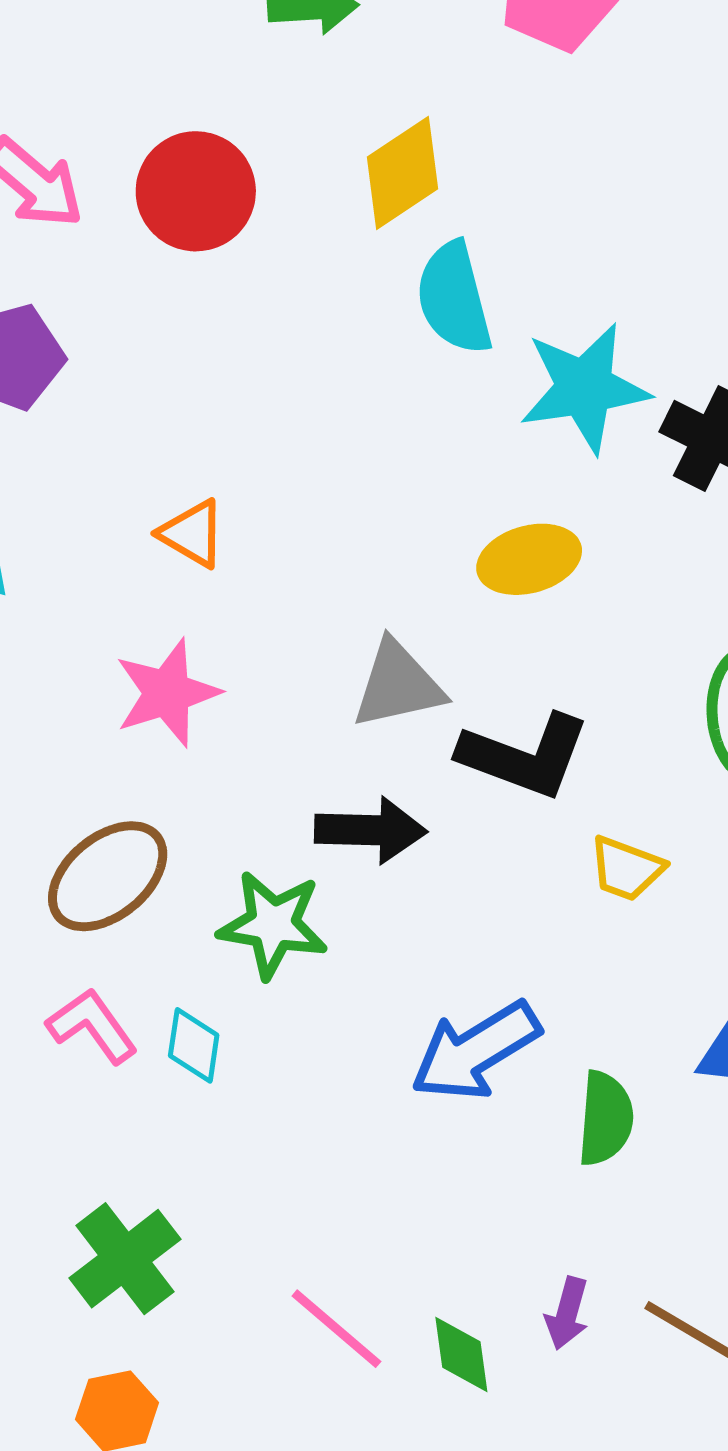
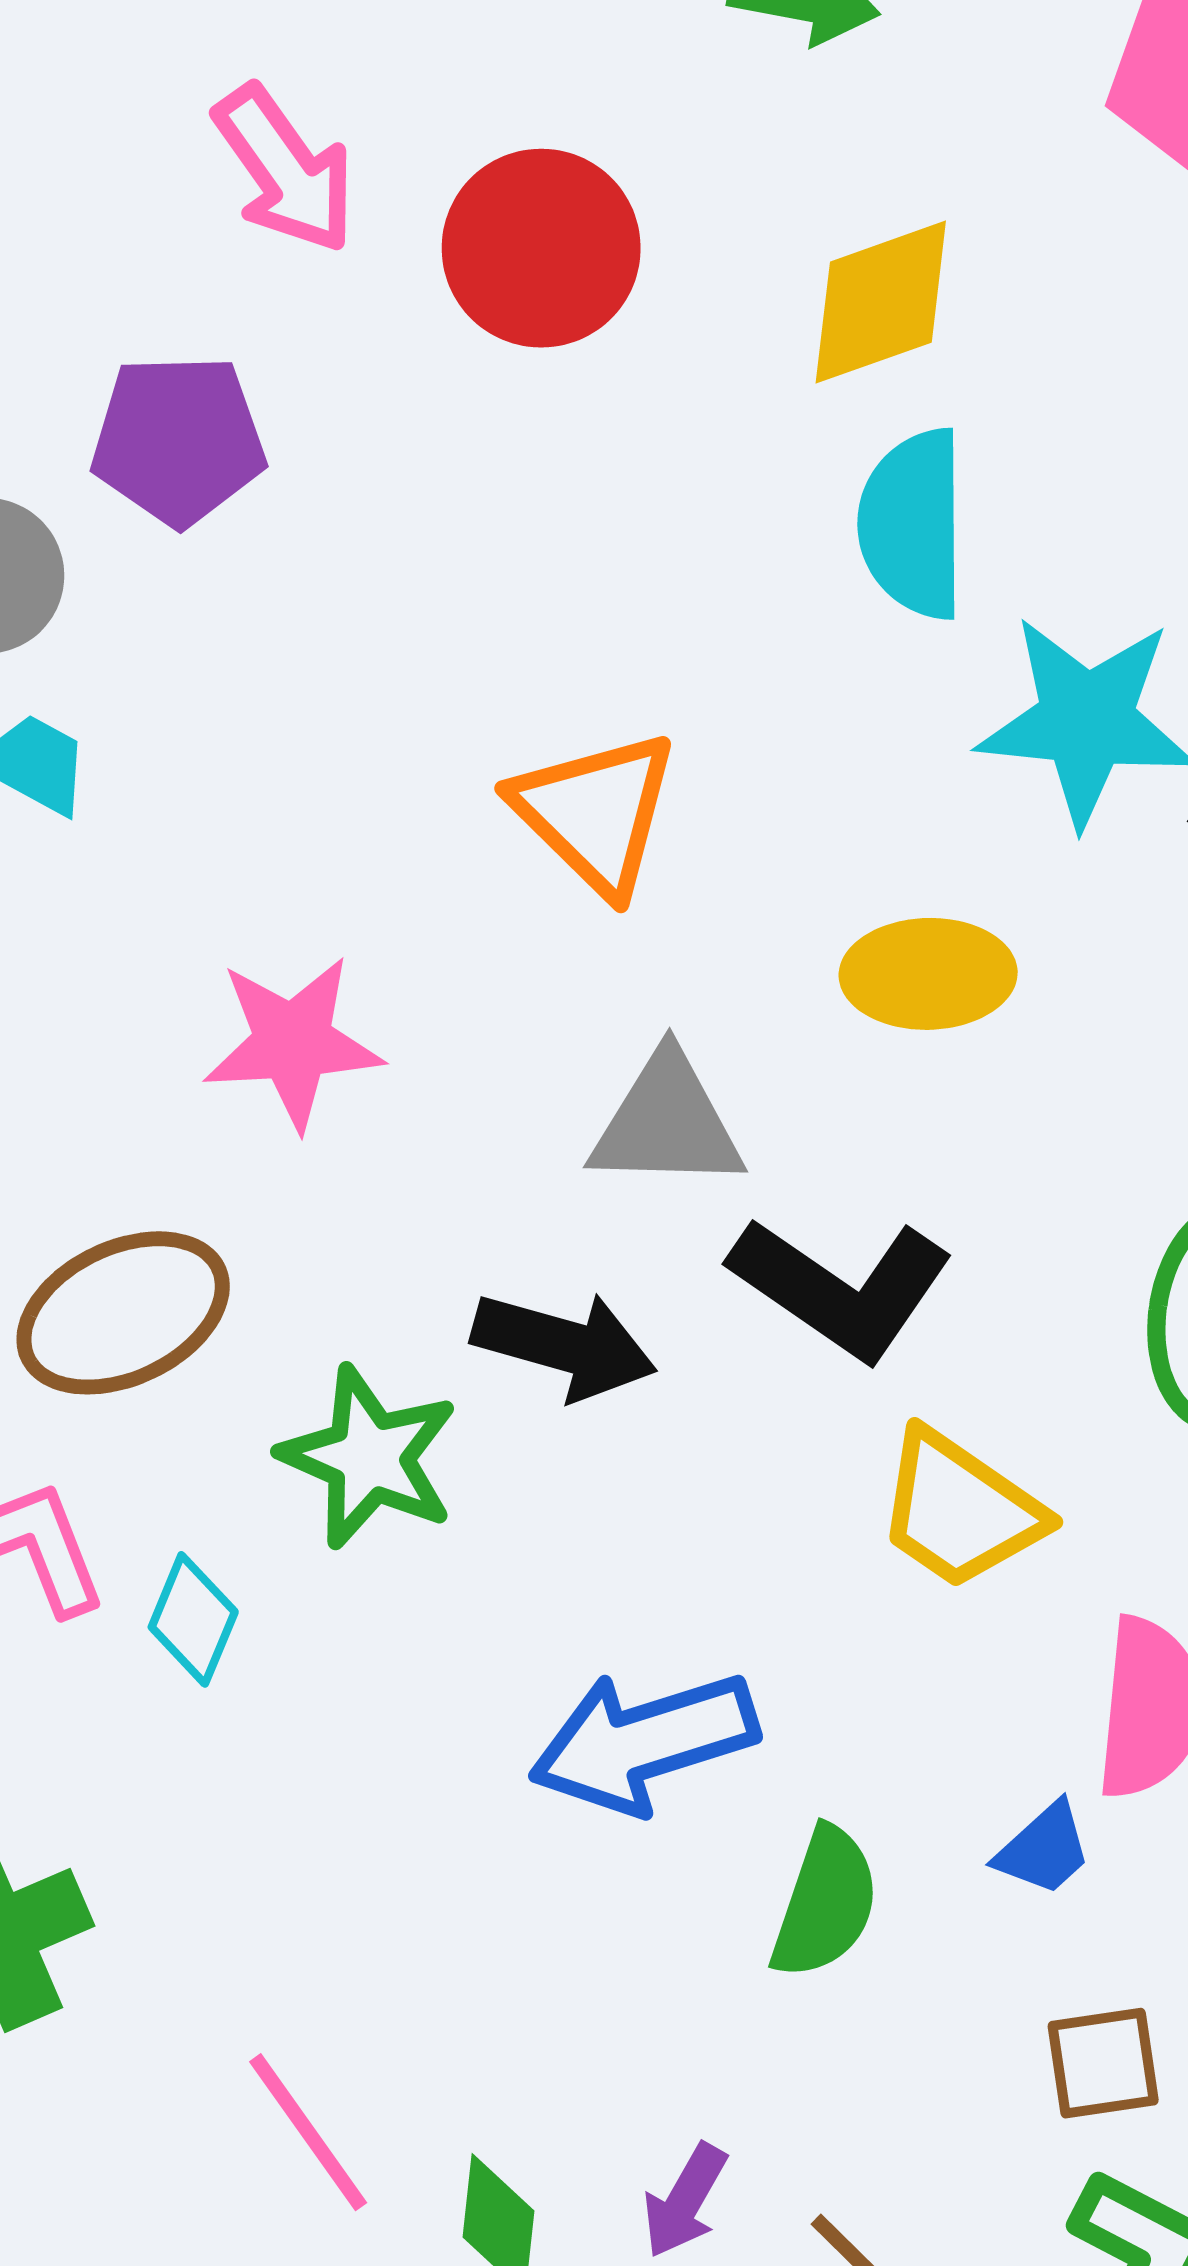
orange triangle: (192, 534) -> (595, 813), moved, size x1.5
yellow trapezoid: (626, 869) -> (960, 1510), size x1.4

